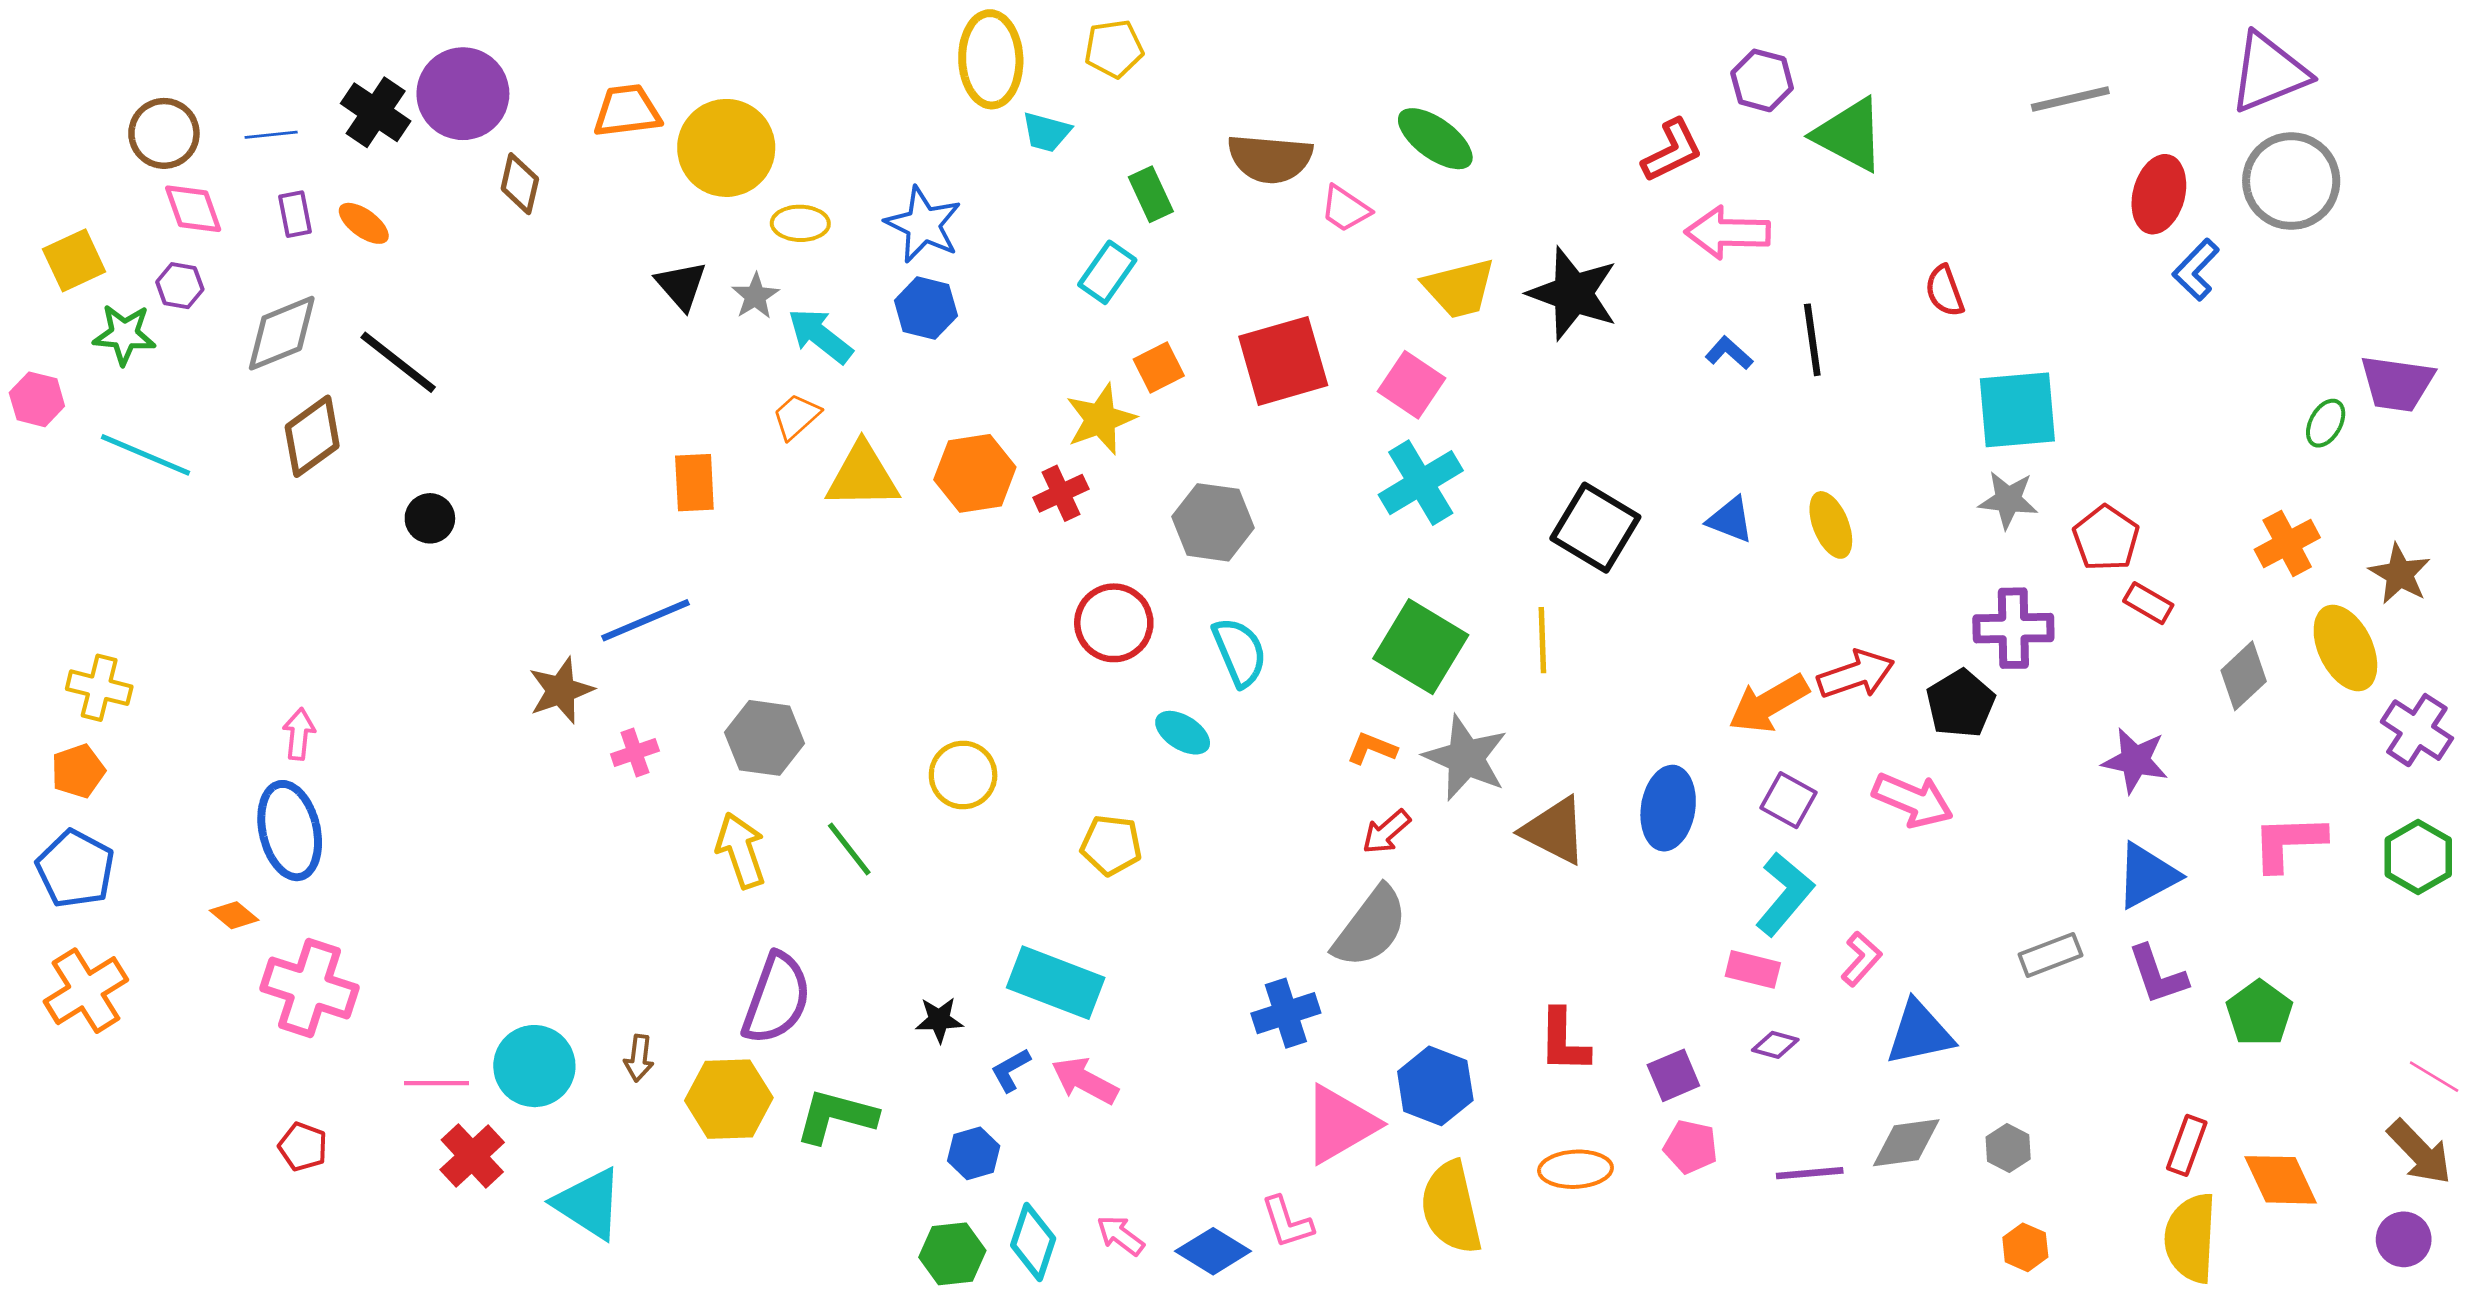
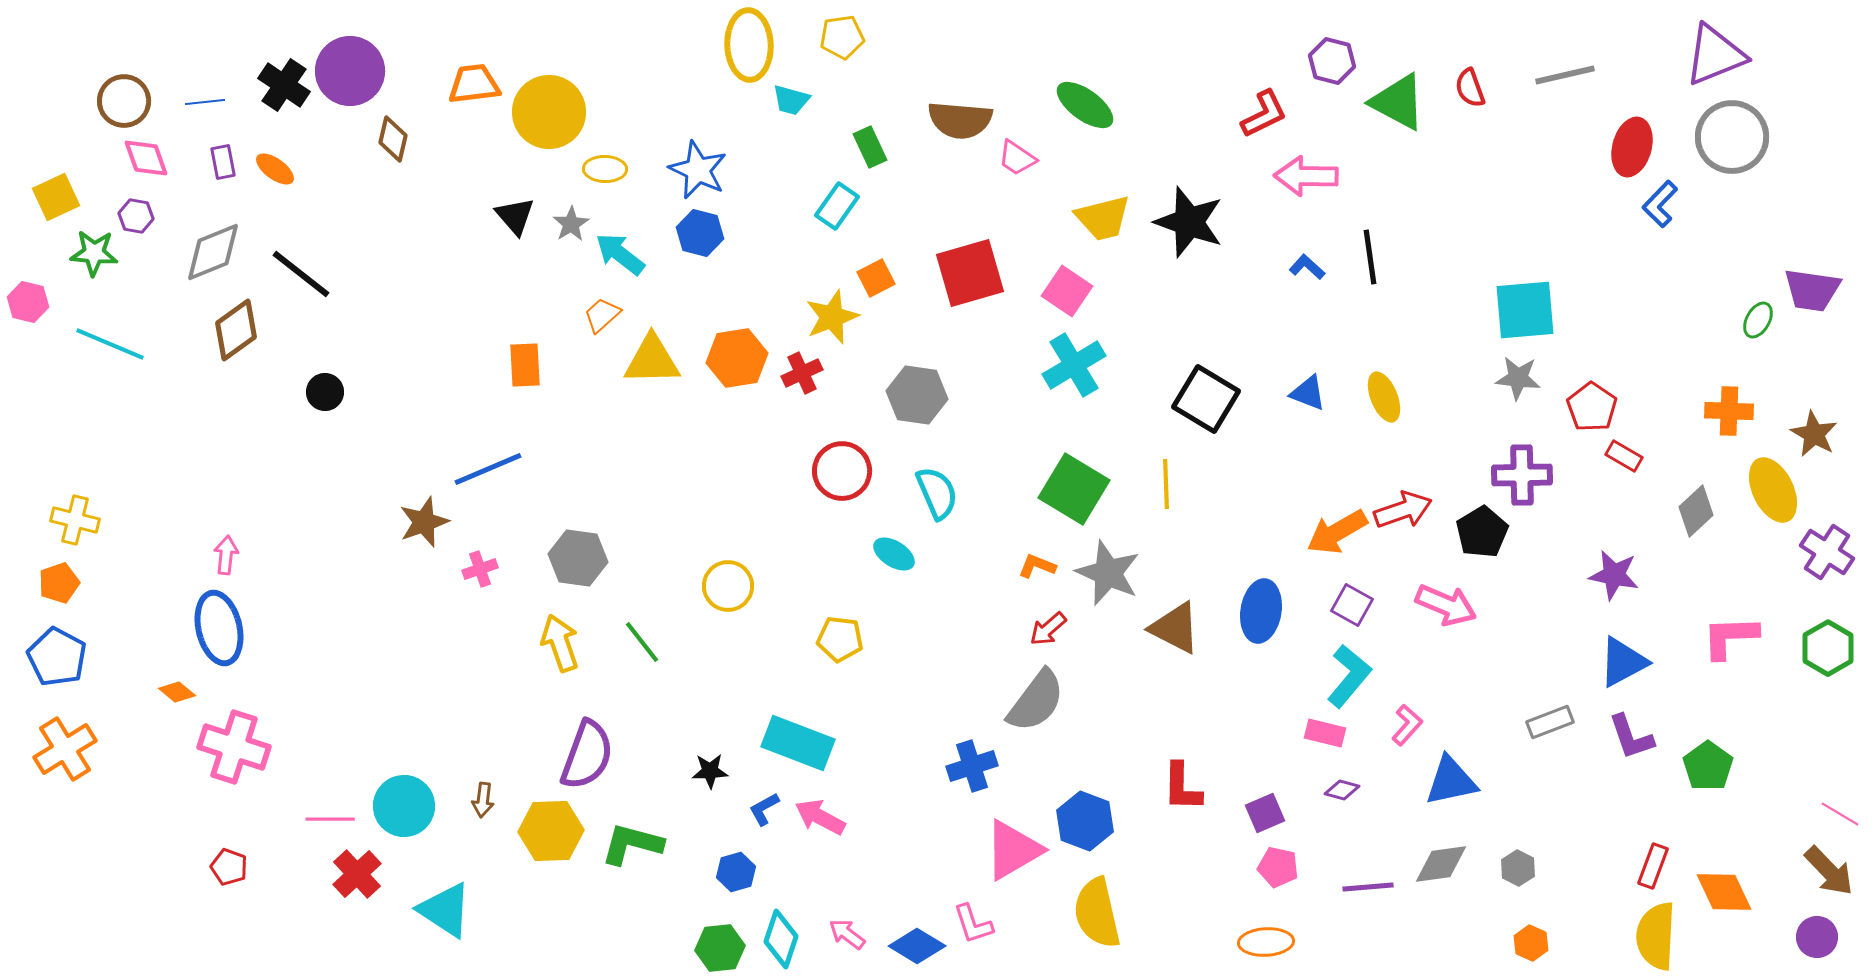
red semicircle: (1945, 291) -> (1470, 88), moved
orange cross: (2287, 543) -> (1729, 411), turned 30
orange ellipse: (1576, 1169) -> (1266, 942), moved

